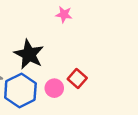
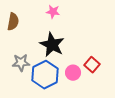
pink star: (64, 14) -> (53, 12), moved

